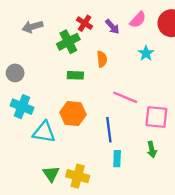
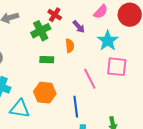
purple arrow: (112, 27) -> (79, 27), moved
cyan star: (146, 53) -> (108, 41), size x1.5
pink line: (125, 97) -> (90, 79), turned 40
pink square: (156, 117) -> (117, 67), moved

